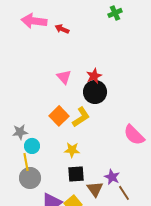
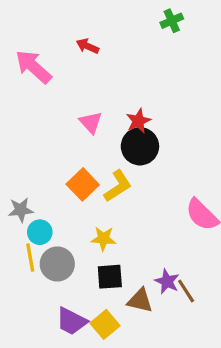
pink arrow: (34, 21) -> (33, 67), moved, turned 35
gray circle: (30, 178) -> (57, 264), moved
brown triangle: (95, 189) -> (140, 301), turned -42
brown line: (124, 193) -> (186, 291), moved

